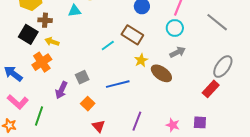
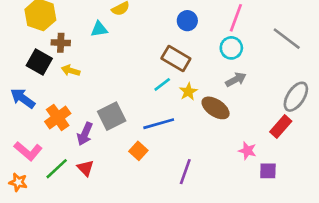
cyan line: (108, 46) -> (162, 84), moved
orange cross: (42, 62) -> (58, 117), moved
blue arrow: (13, 74) -> (23, 98), moved
gray square: (82, 77) -> (112, 116), size x1.5
orange square: (88, 104) -> (138, 151), moved
green line: (39, 116) -> (57, 169), turned 30
pink star: (173, 125) -> (247, 151), moved
red triangle: (99, 126) -> (85, 168), moved

